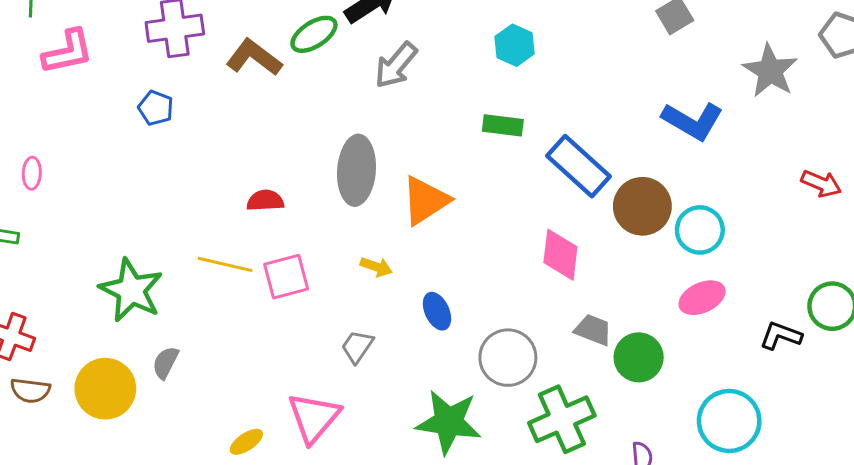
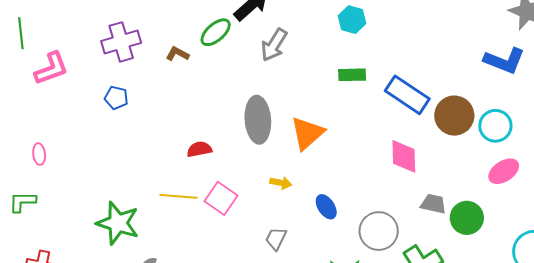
brown L-shape: (254, 58) -> (177, 54), size x0.6
blue L-shape: (693, 121) -> (504, 61), moved
pink square: (286, 277) -> (221, 198), turned -32

